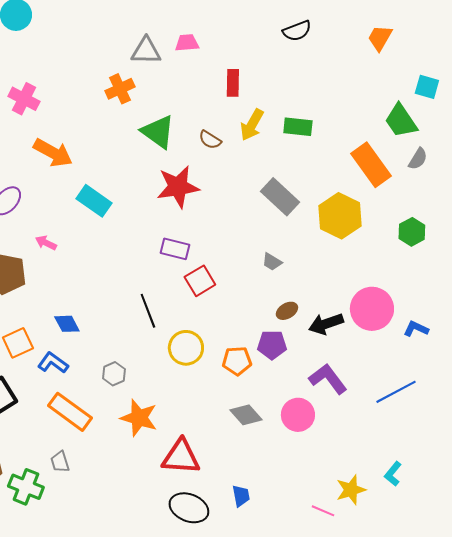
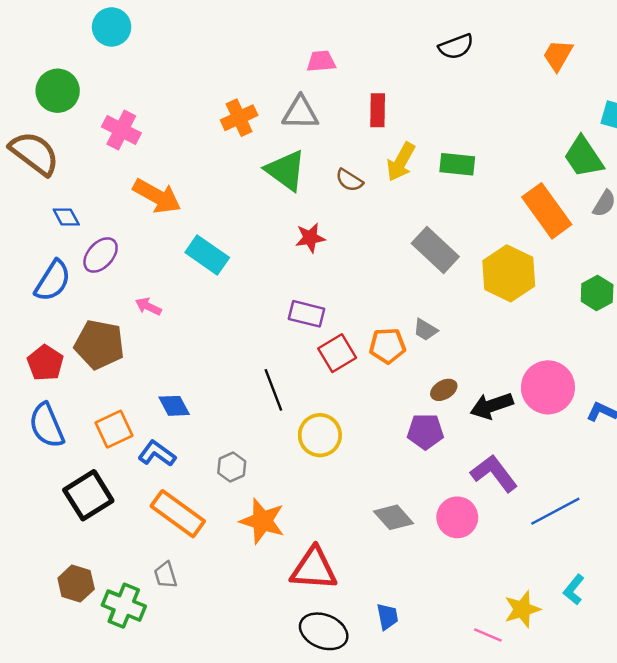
gray triangle: (146, 51) -> (300, 113), moved
red star: (178, 187) -> (310, 238), size x0.6
orange pentagon: (237, 361) -> (387, 346), moved
blue line: (396, 392) -> (555, 511), moved

